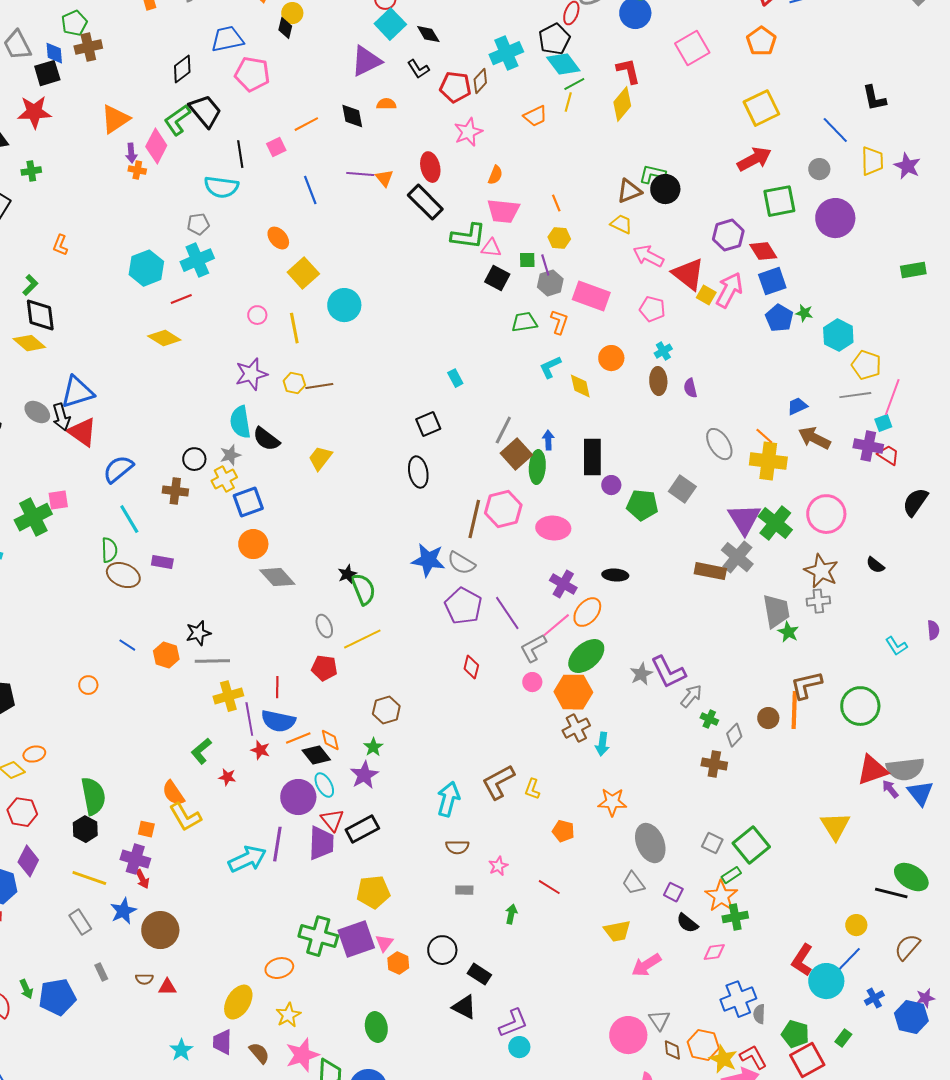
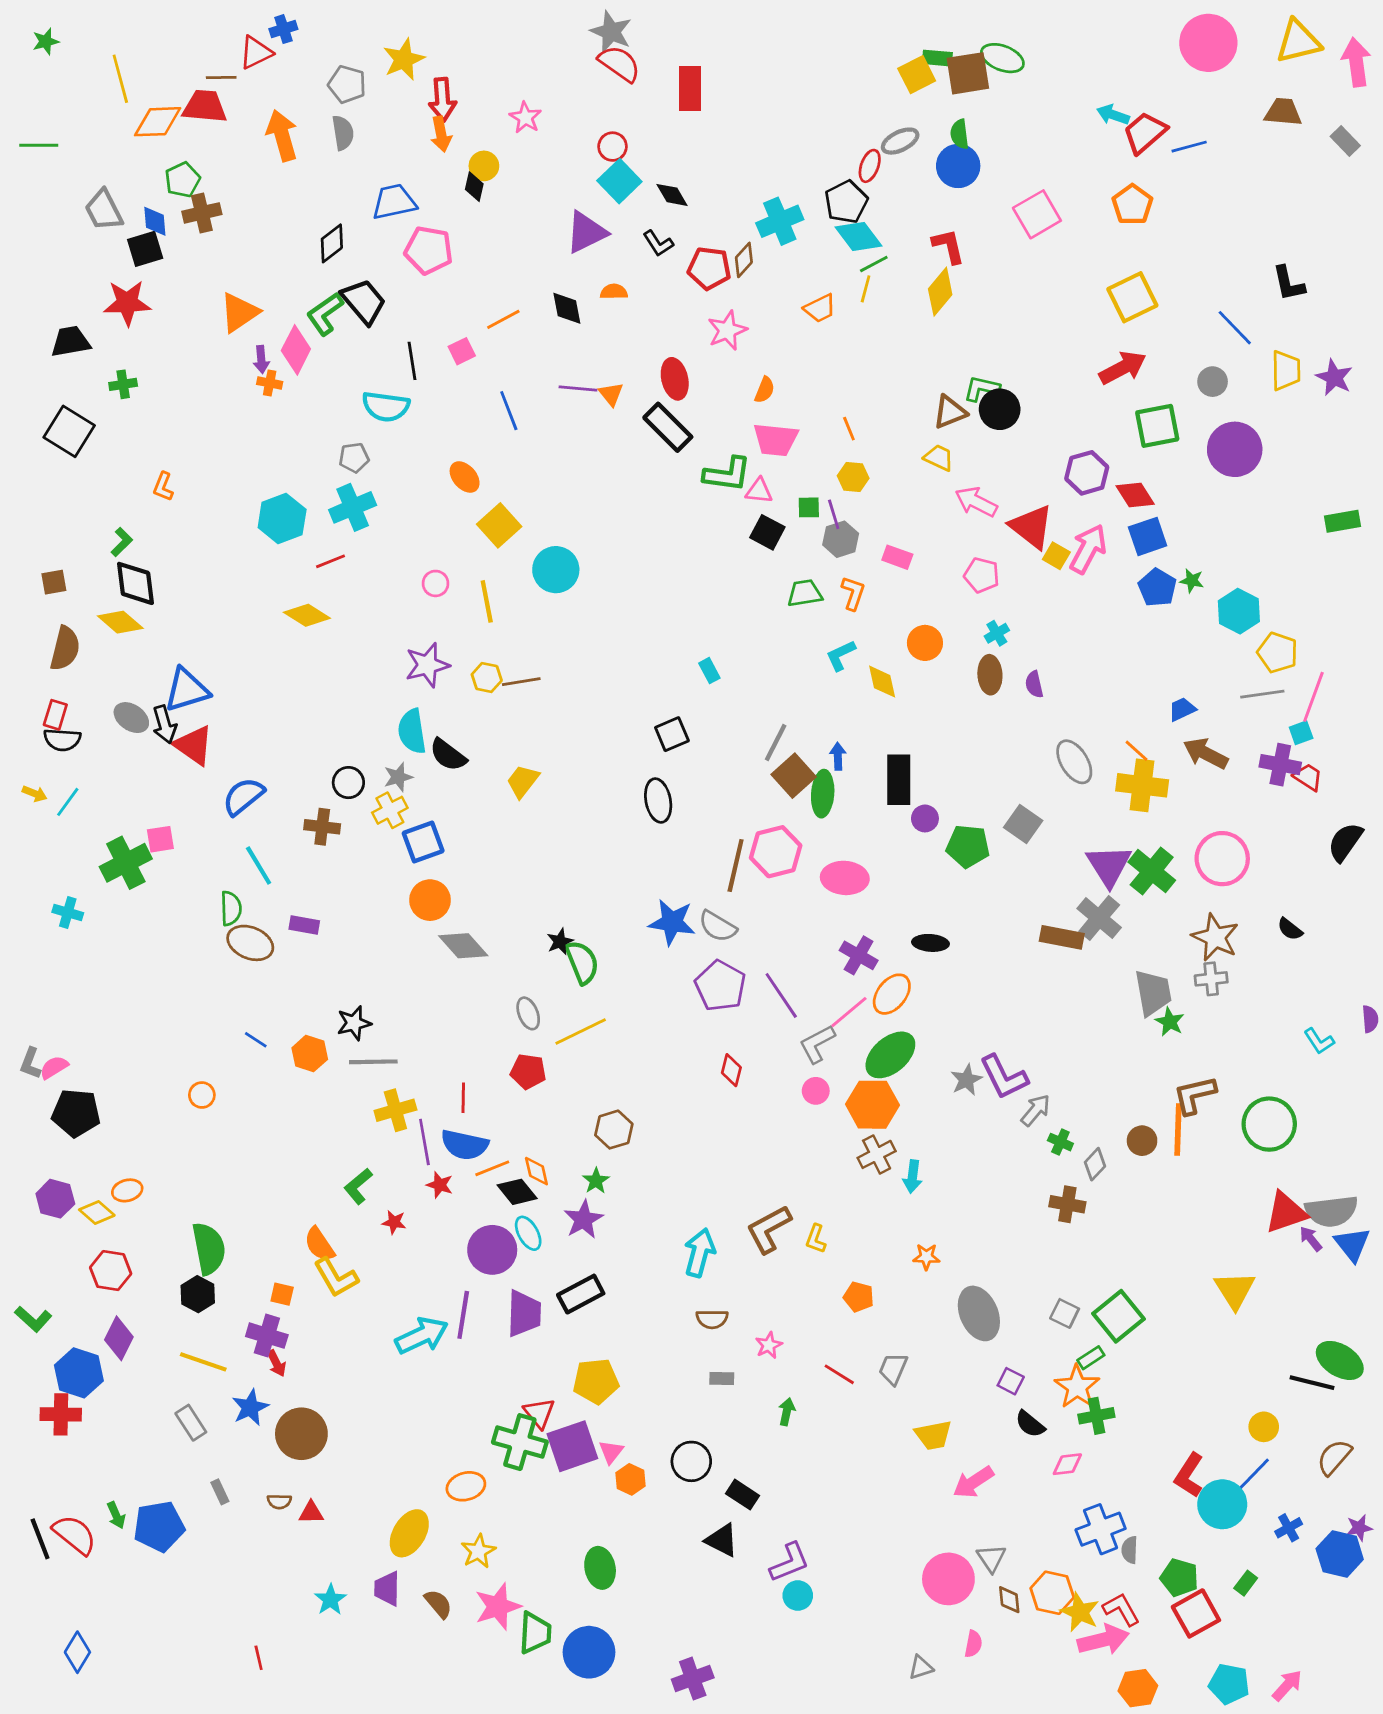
pink rectangle: (591, 296) -> (897, 557), size x0.6
orange star: (612, 802) -> (926, 1257), size x0.7
red triangle: (332, 820) -> (539, 1413), moved
gray trapezoid: (633, 883) -> (893, 1369), moved, turned 60

